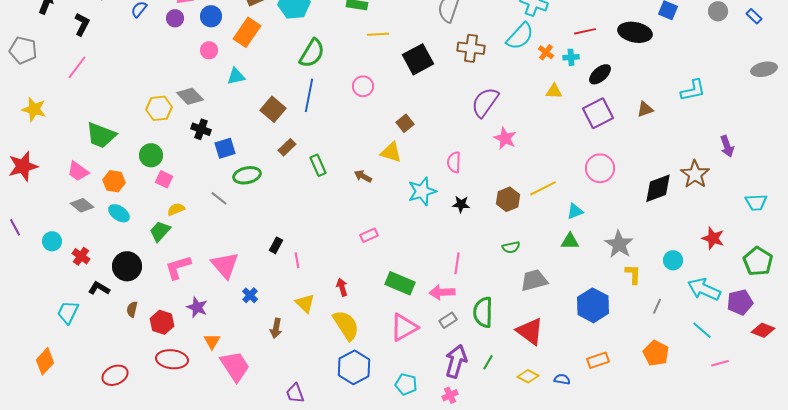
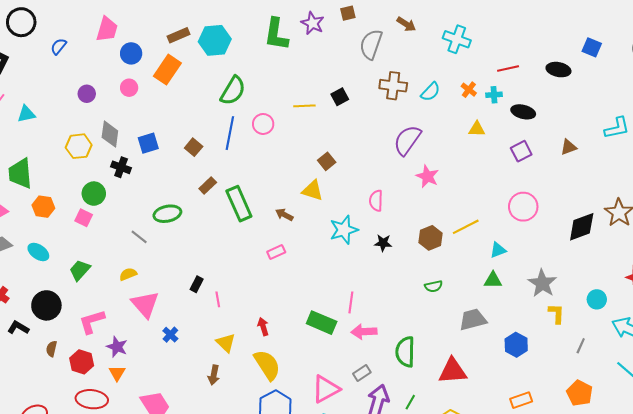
purple circle: (175, 18) -> (87, 94), moved
black ellipse: (635, 32) -> (558, 70), size x0.7
yellow line: (378, 34) -> (304, 106), moved
cyan semicircle: (520, 36) -> (430, 92), moved, size x0.7
black square: (418, 59) -> (340, 97), size x0.6
black ellipse: (600, 74) -> (523, 112), turned 55
cyan triangle: (236, 76) -> (26, 114), moved
pink circle: (363, 86) -> (263, 124), moved
gray diamond: (190, 96) -> (110, 134), turned 52
brown square: (273, 109) -> (194, 147), size x0.7
purple square: (598, 113) -> (521, 151), size x0.7
green trapezoid: (101, 135) -> (20, 173), turned 64
blue square: (225, 148) -> (148, 143), moved
green circle: (151, 155) -> (94, 194), moved
green rectangle: (318, 165) -> (239, 204), size x1.6
orange hexagon: (114, 181) -> (43, 207), moved
yellow semicircle: (176, 209) -> (128, 274), moved
pink rectangle: (369, 235) -> (276, 252), moved
pink line: (457, 263) -> (351, 302), moved
pink L-shape: (178, 267) -> (92, 322), moved
gray trapezoid: (534, 280) -> (473, 320), moved
blue hexagon: (593, 305) -> (516, 345), size x0.7
gray rectangle: (448, 320) -> (362, 373), moved
pink triangle: (404, 327) -> (326, 389), moved
brown arrow: (276, 328) -> (214, 375), moved
red triangle: (530, 331) -> (453, 371), turned -40
orange triangle: (212, 341) -> (117, 373), moved

